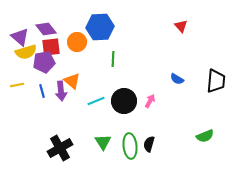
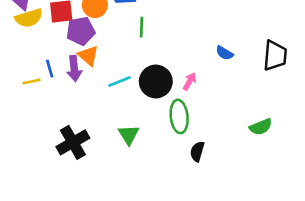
purple pentagon: (44, 62) -> (81, 31), moved
yellow line: (17, 85) -> (31, 81), moved
black semicircle: (149, 144) -> (197, 151), moved
green ellipse: (130, 146) -> (179, 116), moved

